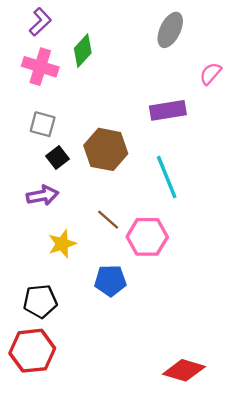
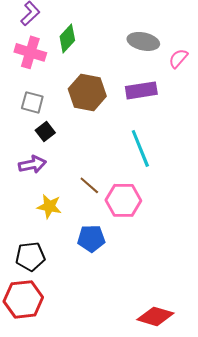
gray ellipse: (170, 30) -> (143, 41), moved, turned 76
brown hexagon: (106, 149) -> (87, 92), moved
yellow star: (62, 244) -> (49, 206), turned 30

